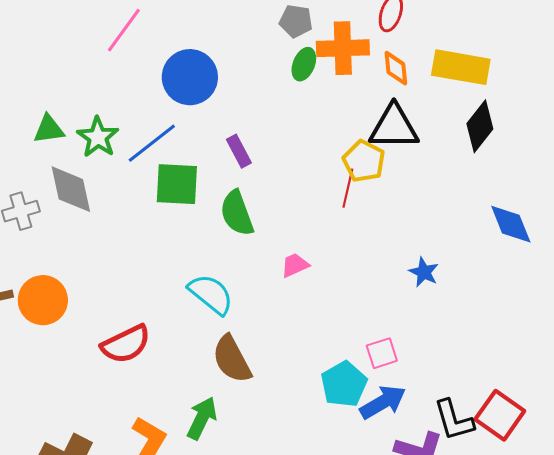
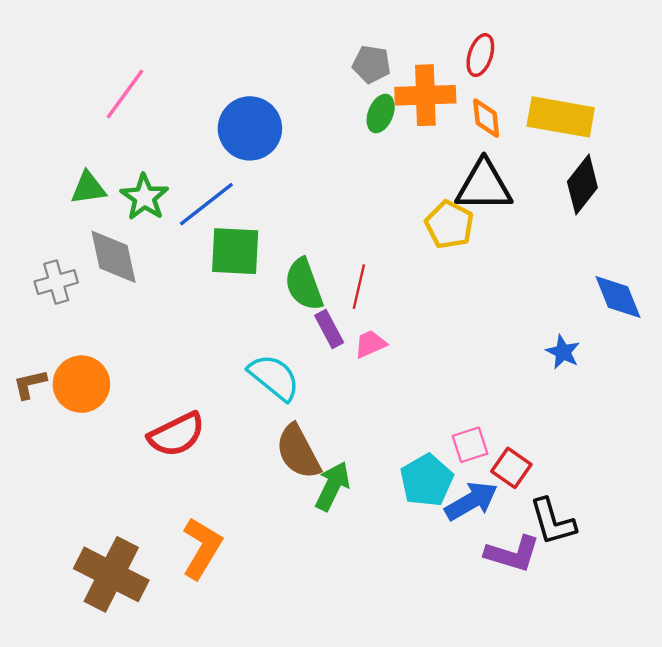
pink line: (124, 30) -> (125, 94), moved
purple rectangle: (239, 151) -> (329, 329), moved
red line: (348, 188) -> (359, 287), moved
blue star: (424, 272) -> (563, 352), moved
red square: (500, 415) -> (511, 468), moved, size x0.7
green arrow: (202, 418) -> (332, 486), moved

